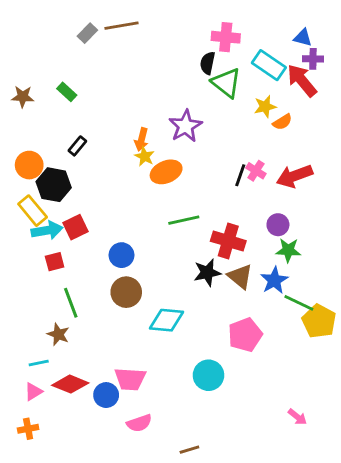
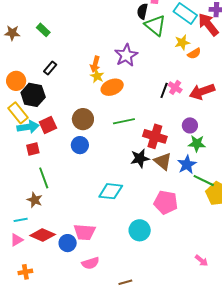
brown circle: (126, 292) -> (83, 119), moved
pink pentagon: (245, 335) -> (166, 202), turned 30
orange cross: (28, 429) -> (25, 272), moved

